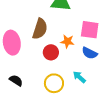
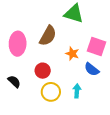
red circle: (51, 52) -> (43, 71), moved
cyan arrow: (79, 77) -> (77, 91), turned 40

